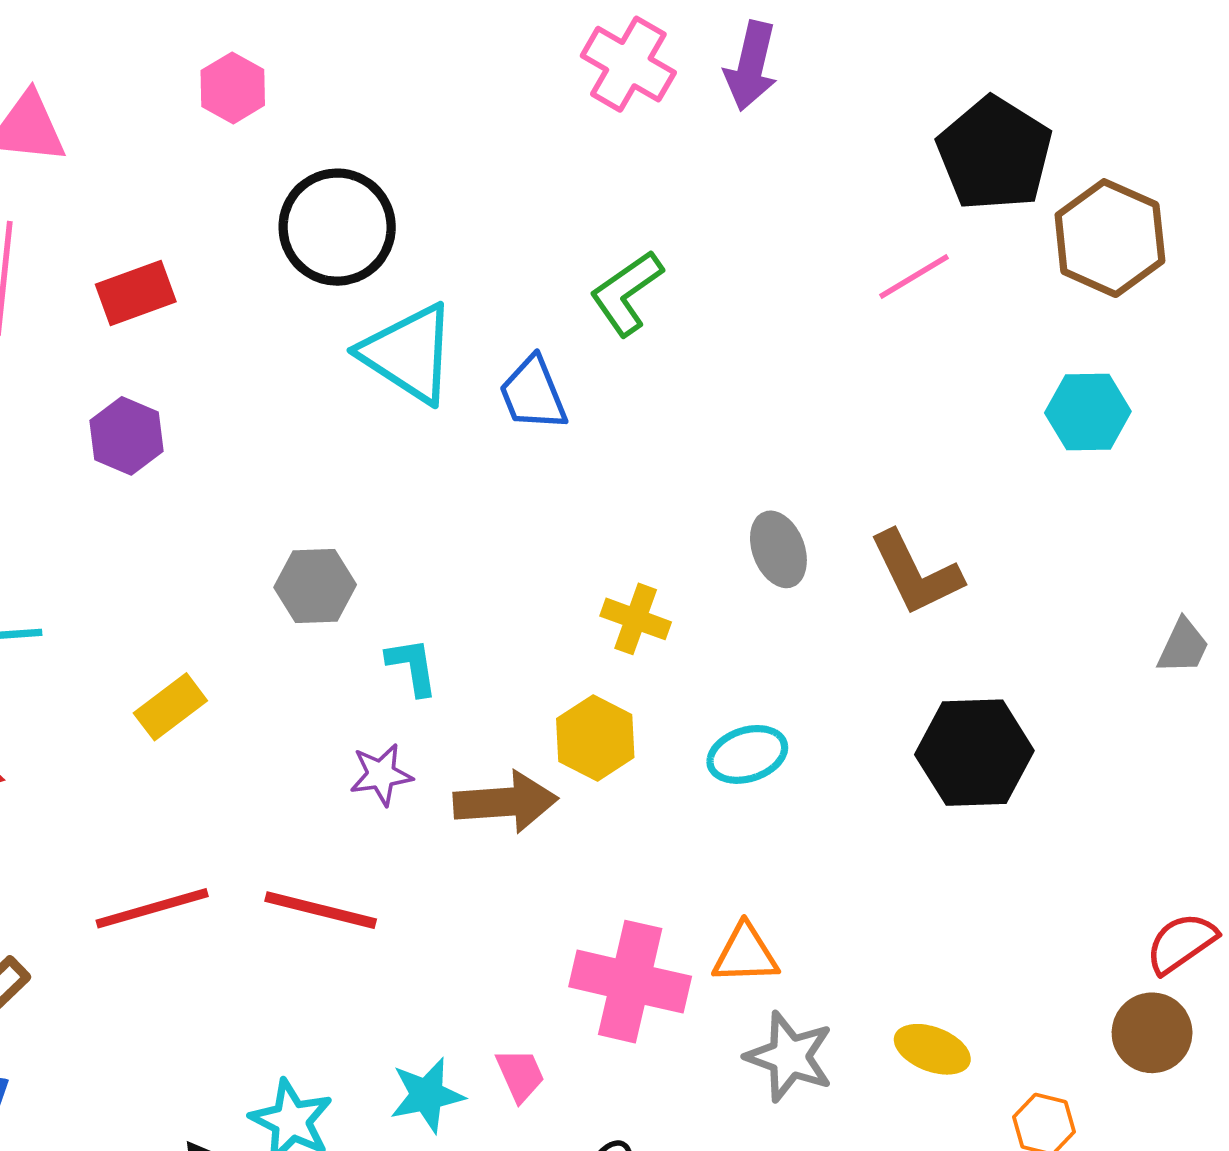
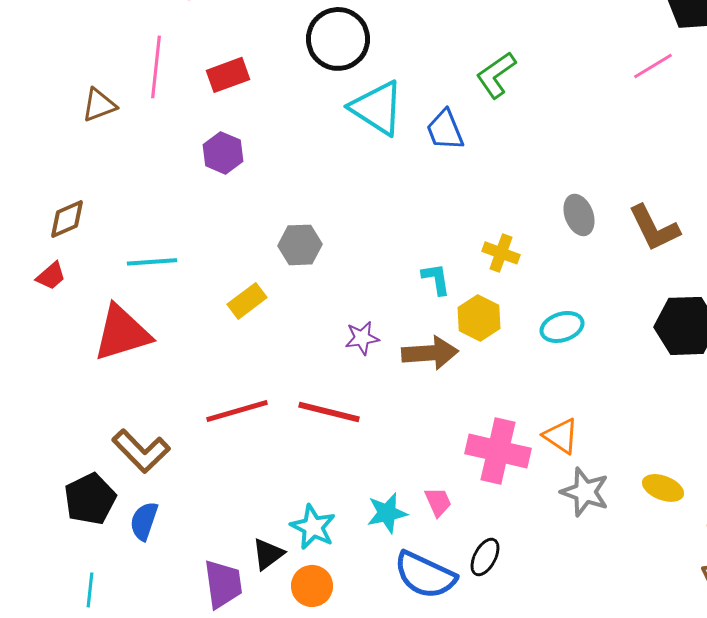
gray hexagon: (315, 586) -> (300, 245), moved
cyan L-shape: (412, 667) -> (436, 279), moved
orange triangle: (745, 954) -> (561, 436), turned 36

